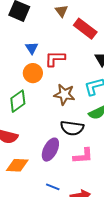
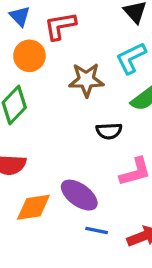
black semicircle: (72, 128) -> (109, 131), size x0.7
purple ellipse: (50, 150) -> (79, 195), moved, turned -70

